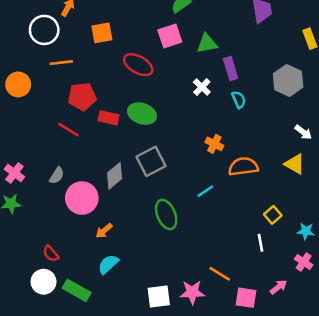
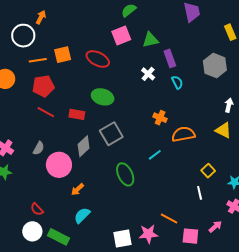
orange square: (102, 33) -> (63, 55), moved
red pentagon: (82, 97) -> (43, 86), moved
red rectangle: (108, 118) -> (77, 114), moved
white arrow: (303, 132) -> (229, 105), turned -112

